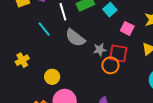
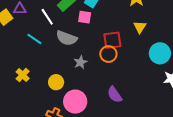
pink square: (127, 28) -> (85, 17), moved
gray star: (100, 50) -> (80, 62), moved

